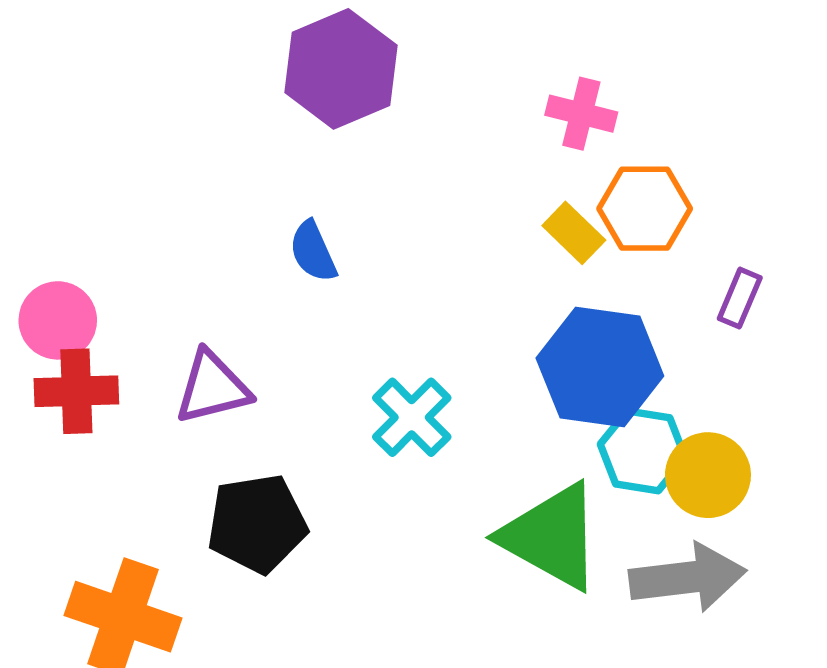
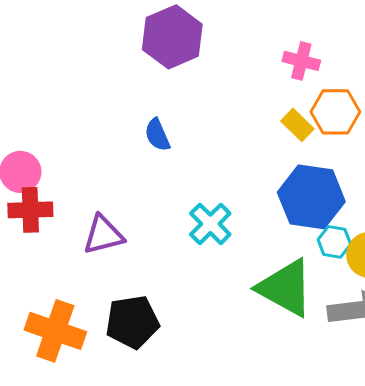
purple triangle: (212, 388) -> (103, 235), moved
cyan hexagon: (643, 451) -> (334, 242), size x0.7
black pentagon: (257, 524) -> (132, 322), moved

